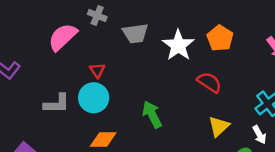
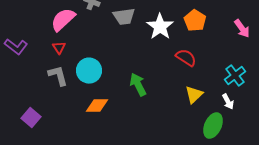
red triangle: (97, 70) -> (59, 48), moved
gray L-shape: (57, 104) -> (58, 76), turned -105

